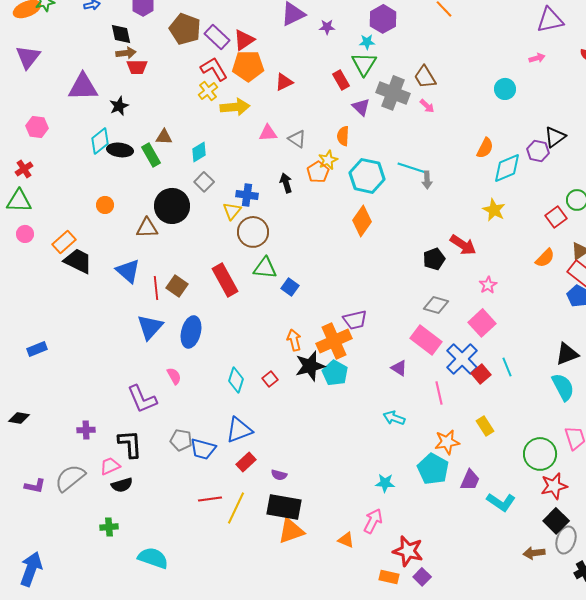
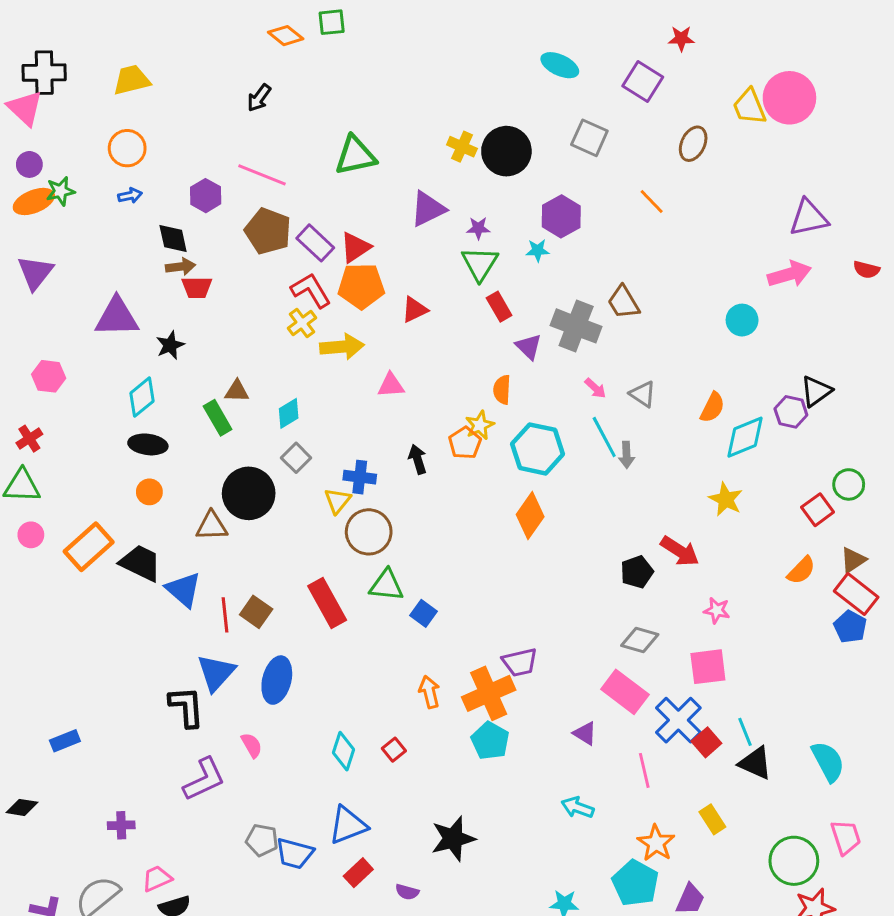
pink arrow: (537, 58) -> (789, 274), size x1.8
green triangle: (364, 64) -> (480, 264), moved
pink arrow: (427, 106) -> (595, 388), moved
gray triangle: (297, 139) -> (643, 394), moved
black ellipse: (120, 150) -> (148, 444), moved
cyan line: (412, 168) -> (604, 437), turned 44
orange rectangle: (64, 242) -> (89, 547), size x1.4
black trapezoid: (78, 261) -> (140, 563), moved
pink star: (488, 285) -> (717, 610), turned -30
pink square: (482, 323) -> (708, 667), turned 36
blue rectangle: (37, 349) -> (65, 741), moved
black triangle: (567, 354) -> (755, 763), moved, turned 45
black star: (310, 366) -> (453, 839), moved
purple L-shape: (142, 399) -> (204, 779), turned -92
orange star: (447, 442) -> (656, 843), turned -30
black L-shape: (130, 444) -> (186, 707), moved

